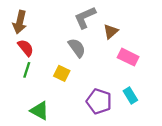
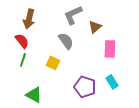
brown arrow: (20, 22) -> (29, 19), moved
pink rectangle: (128, 57) -> (110, 49), turned 66

